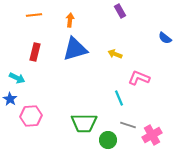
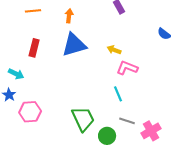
pink L-shape: (139, 78) -> (127, 68), moved
green trapezoid: (84, 123) -> (83, 119), turned -116

